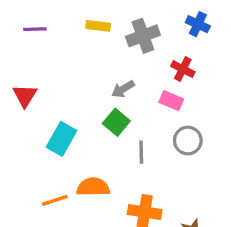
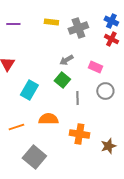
red cross: (183, 69) -> (111, 39), moved
orange line: (55, 200) -> (16, 127), moved

